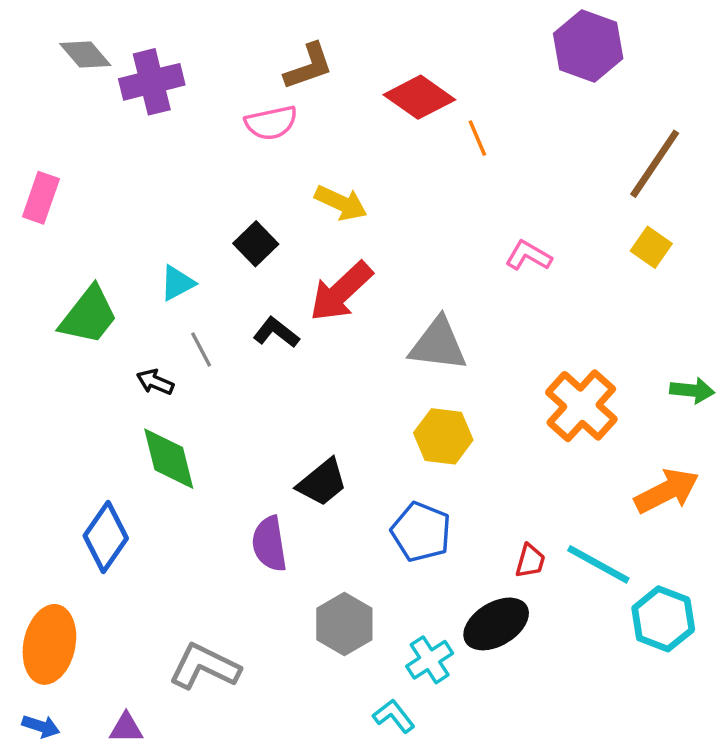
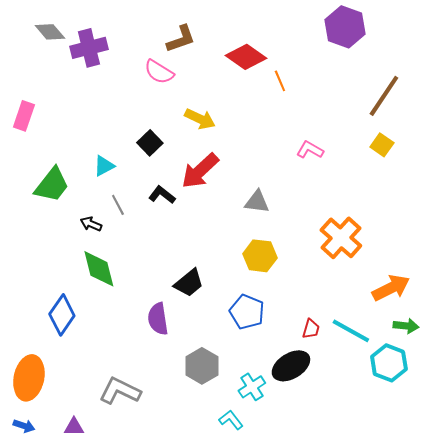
pink semicircle: (271, 123) -> (159, 72), turned 44
gray triangle: (438, 344) -> (257, 202), size x0.7
green arrow: (692, 390) -> (406, 326), moved

